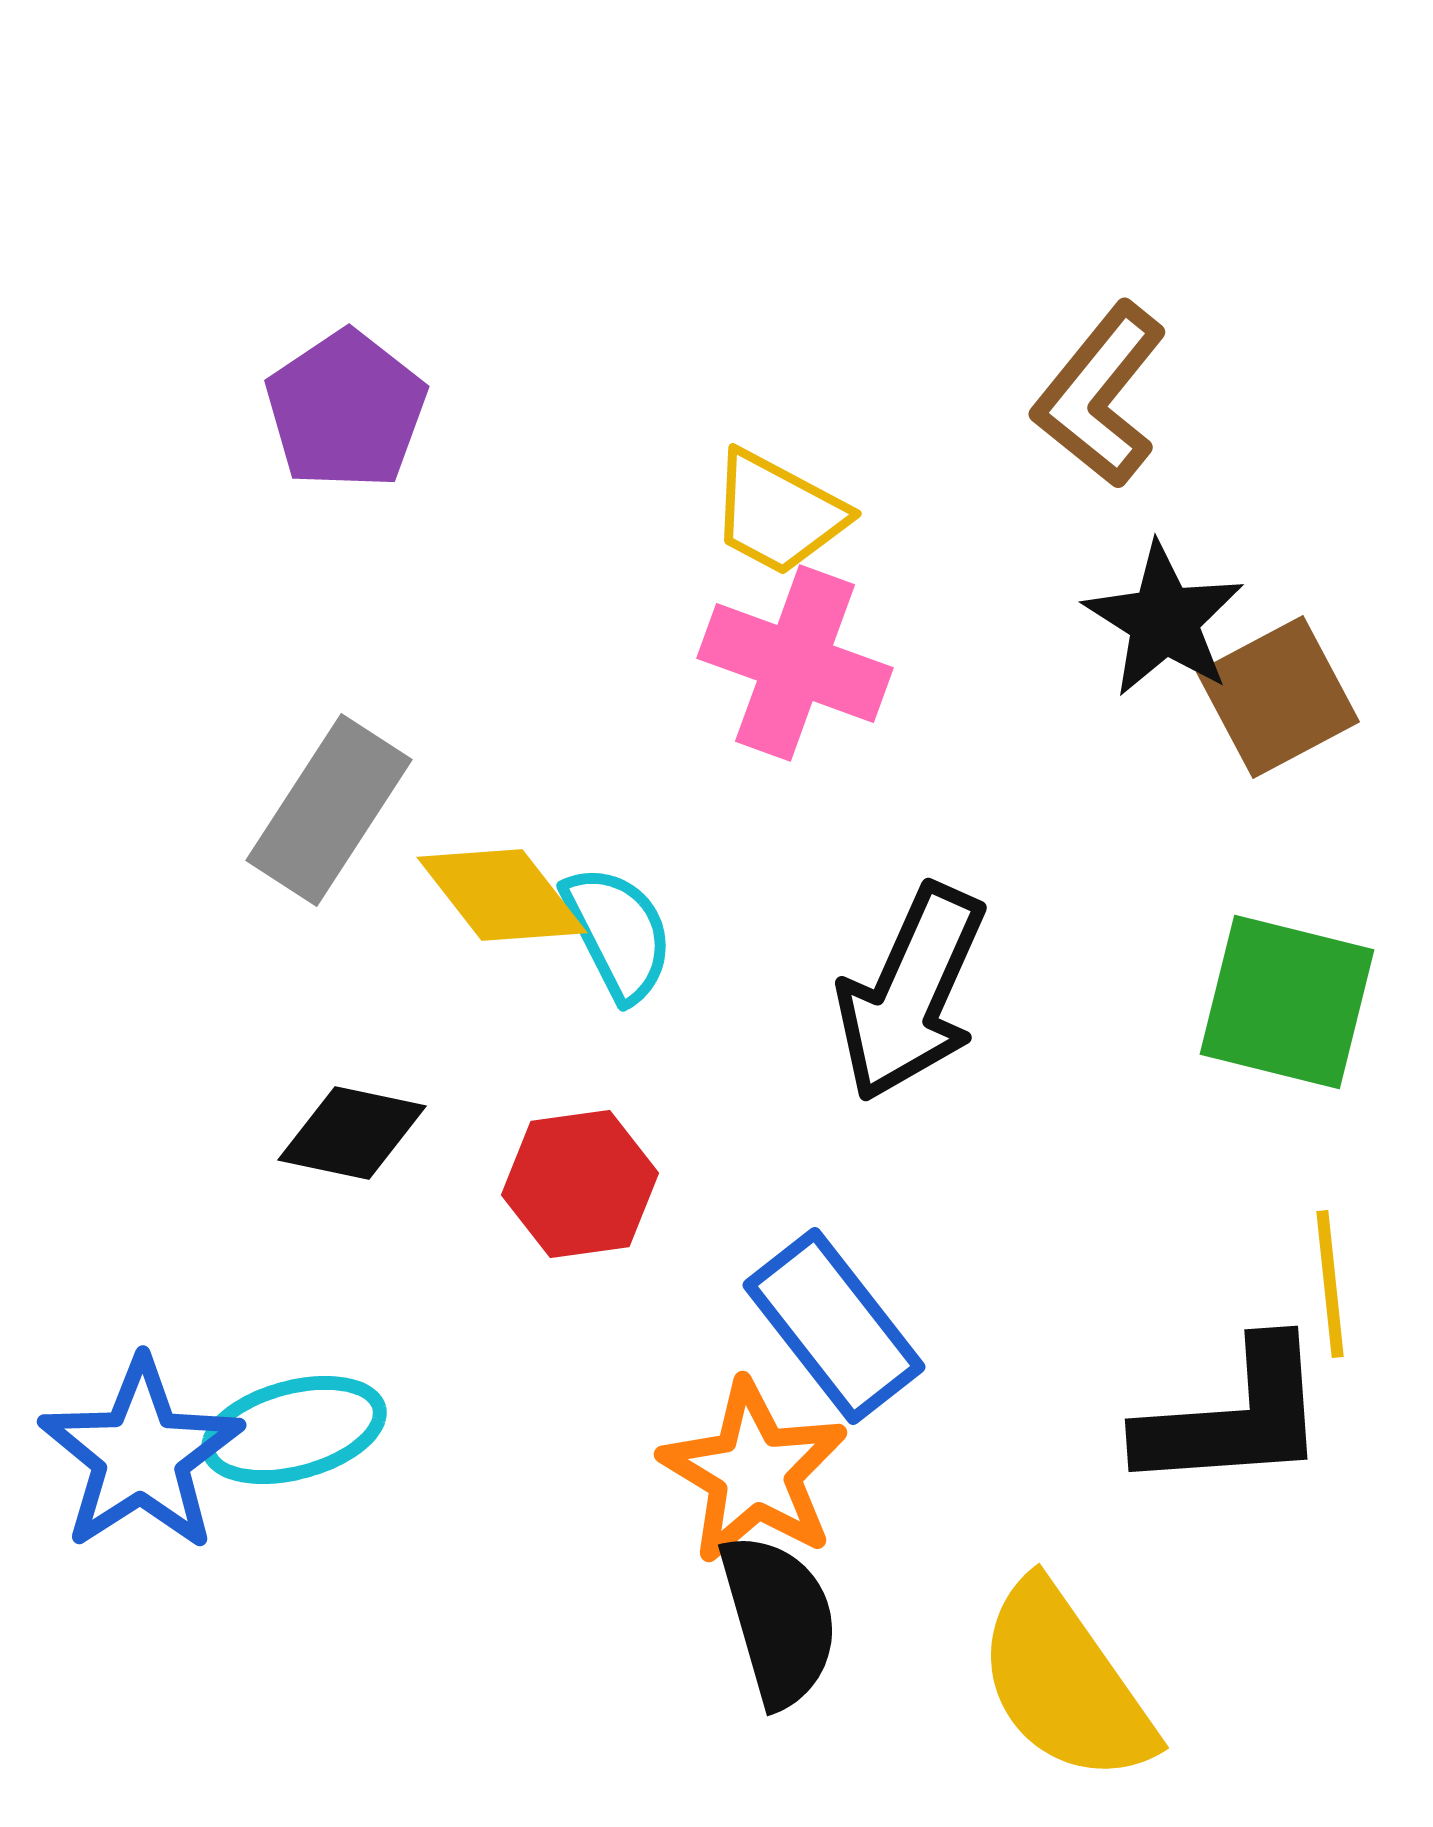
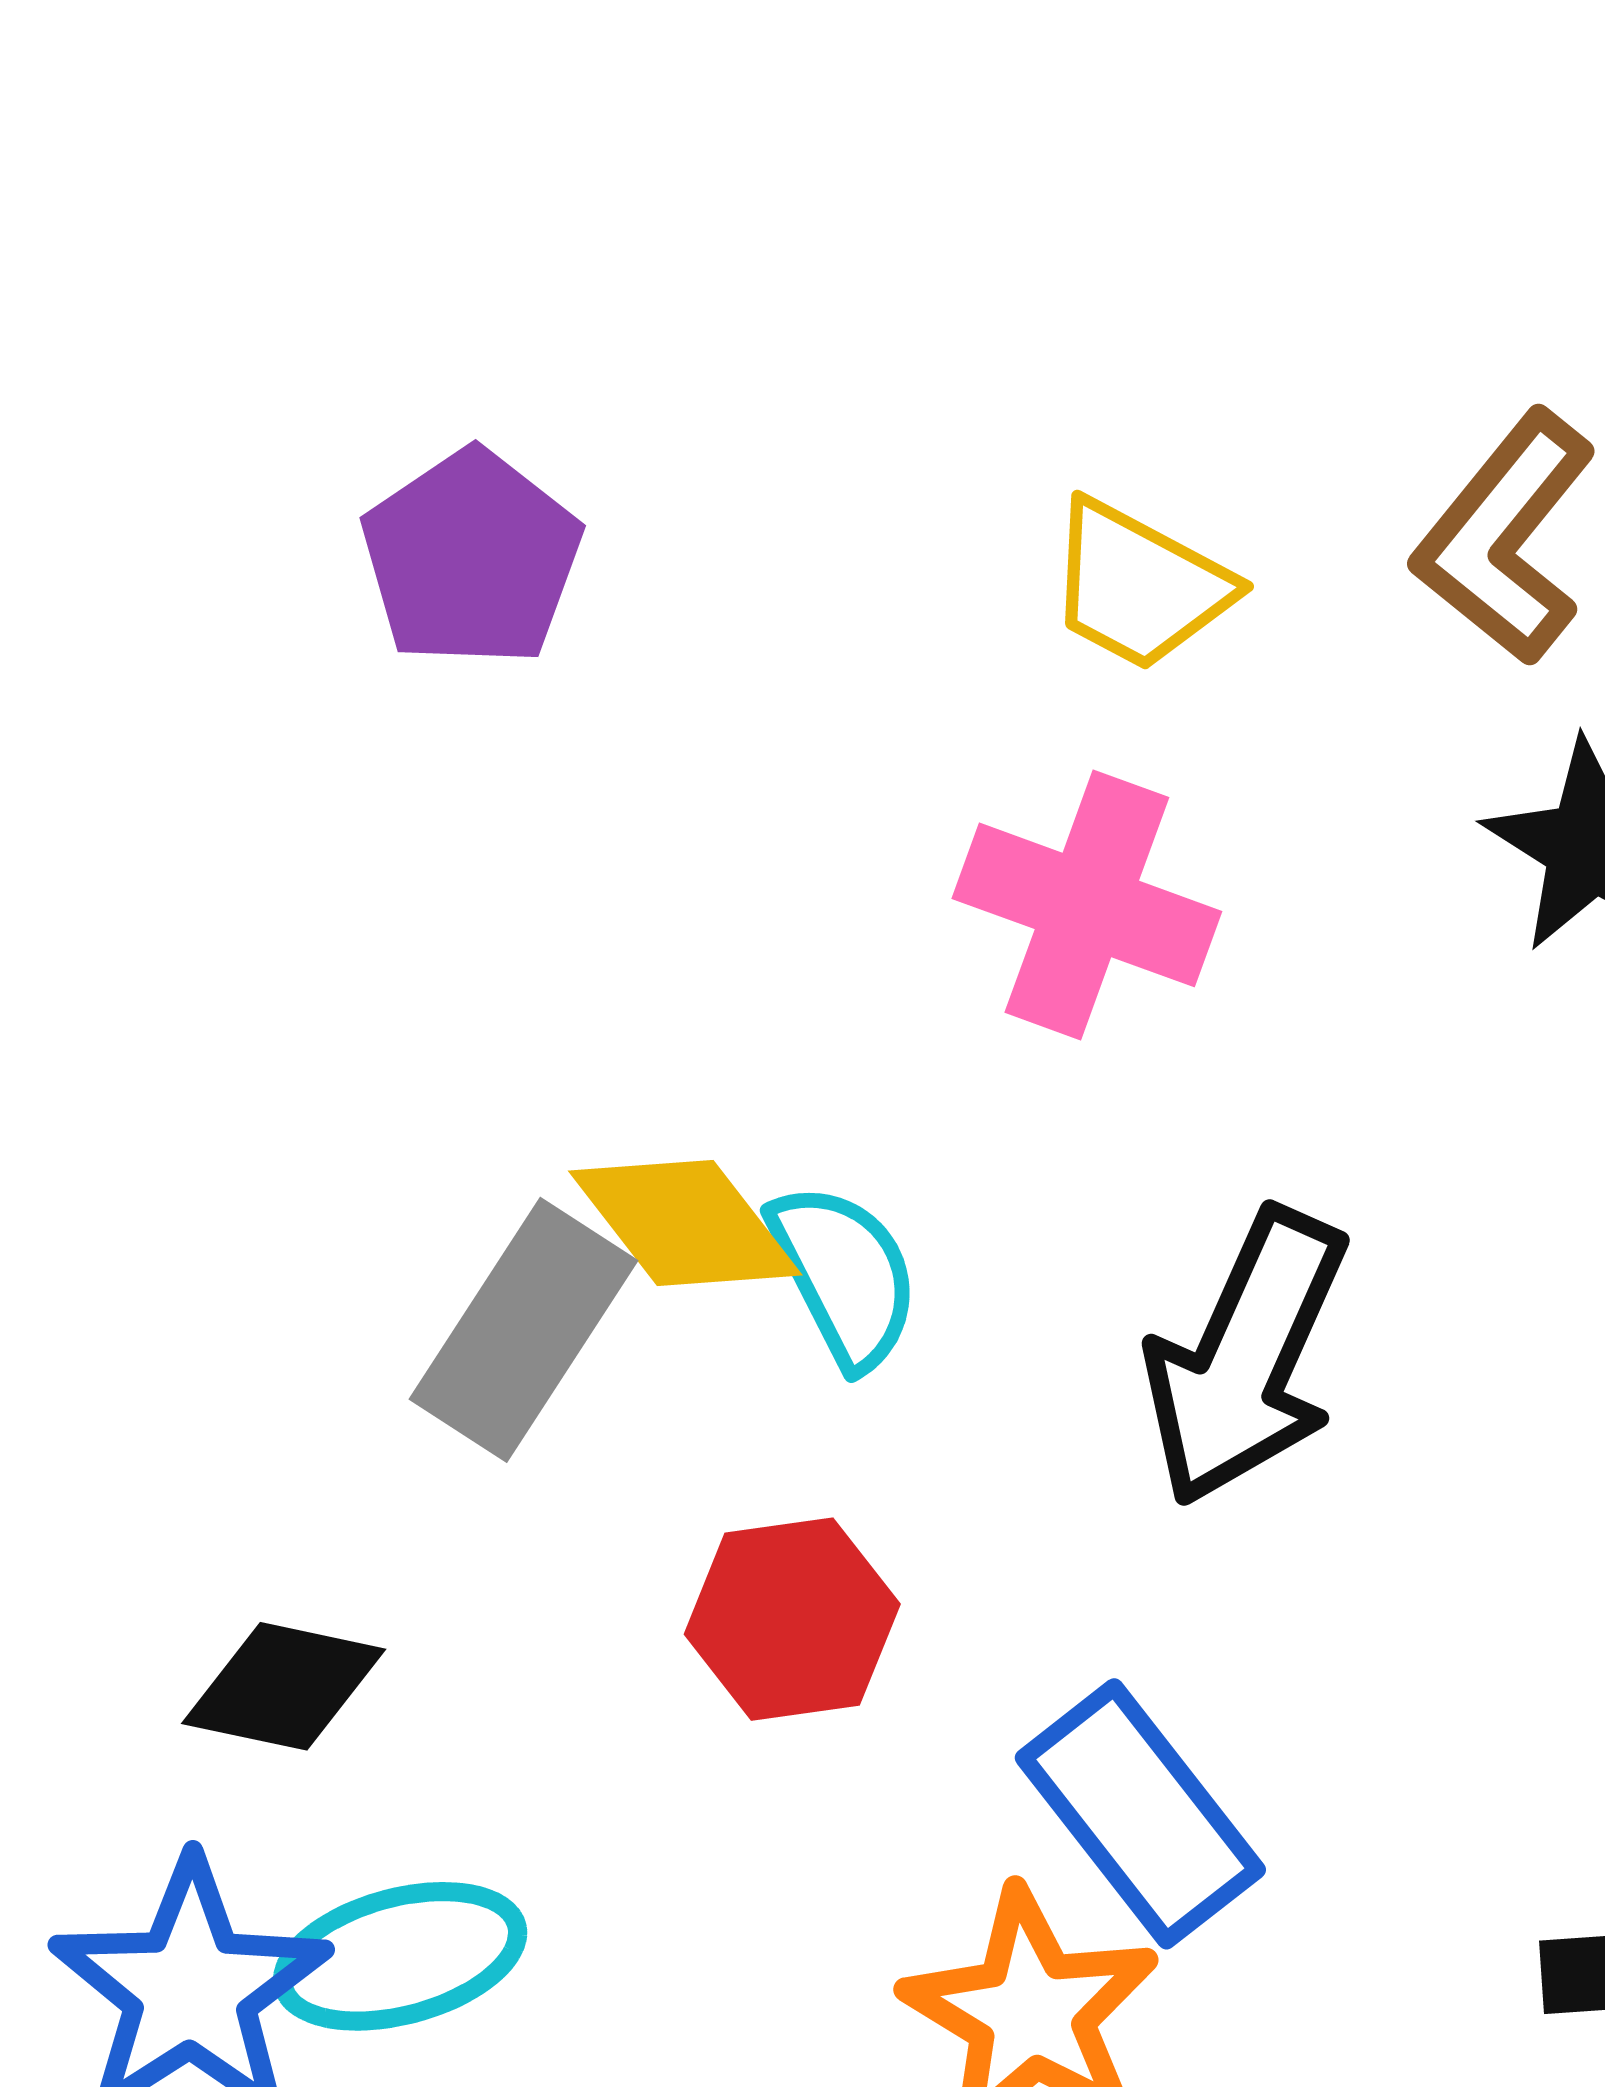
yellow trapezoid: (778, 513) -> (1139, 586), moved
gray rectangle: (329, 810) -> (523, 1330), moved
black diamond: (352, 1133) -> (284, 1686), moved

